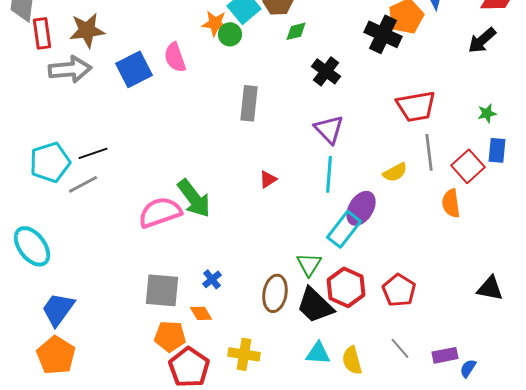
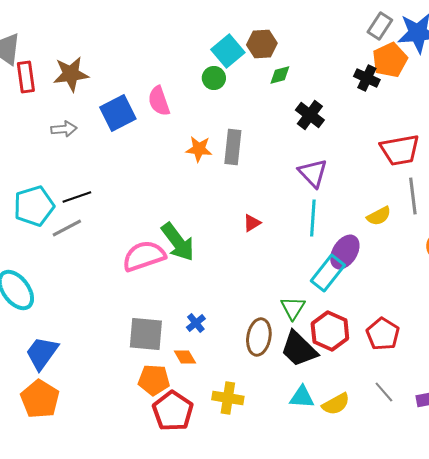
orange star: (215, 23) -> (199, 149), moved
black cross: (383, 34) -> (367, 78), size x0.7
gray arrow: (70, 69) -> (64, 129), moved, size x0.6
yellow semicircle: (352, 360) -> (336, 404), turned -104

